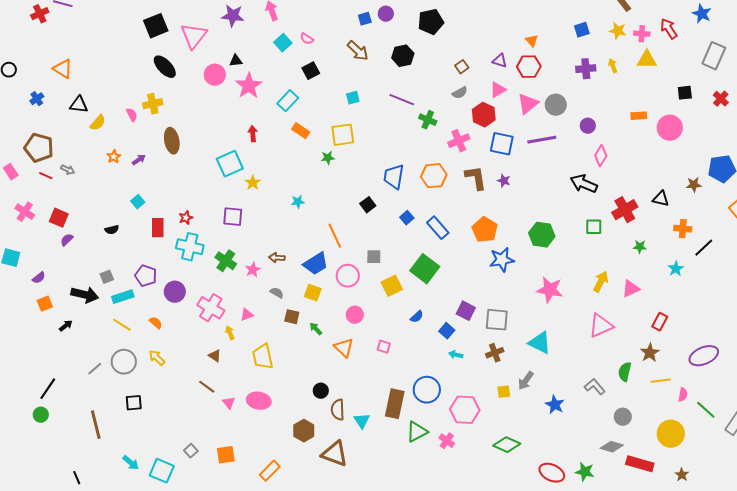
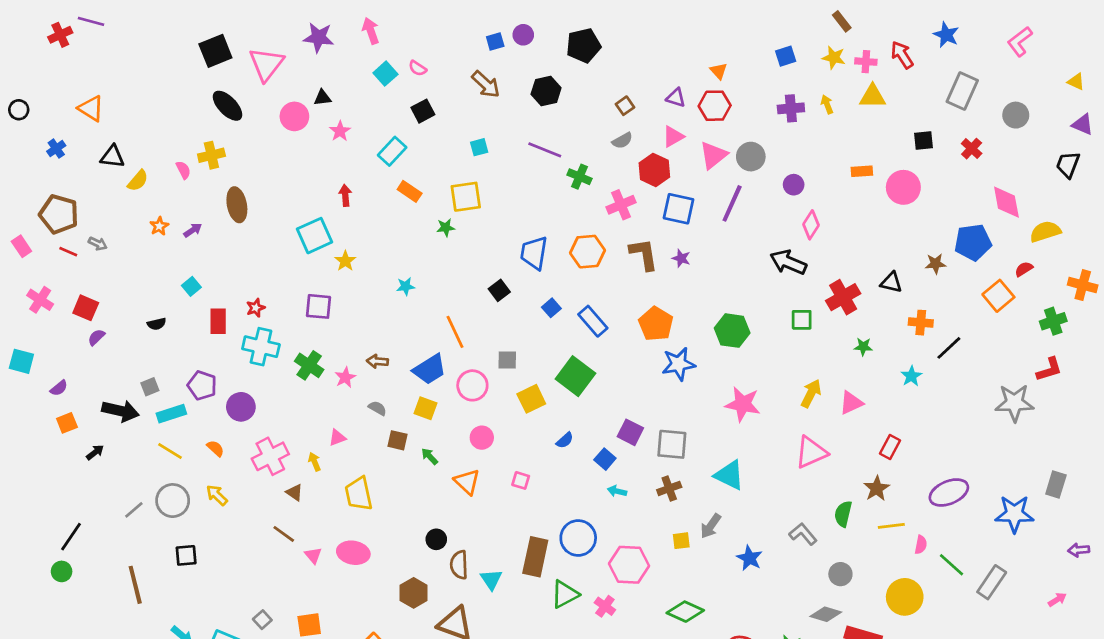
pink star: (249, 86) -> (340, 131), size x0.6
purple line: (542, 140) -> (732, 203), turned -56
pink cross: (211, 308) -> (270, 456), moved, turned 32

